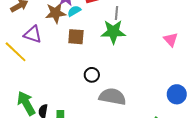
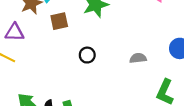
gray semicircle: (112, 97) -> (138, 58), moved, size x0.6

